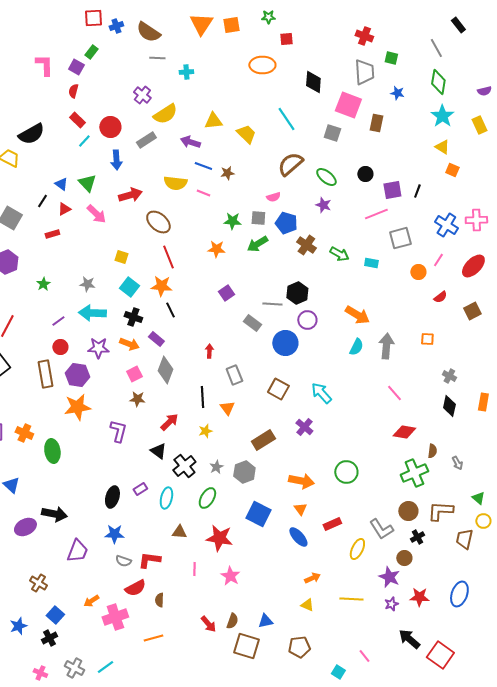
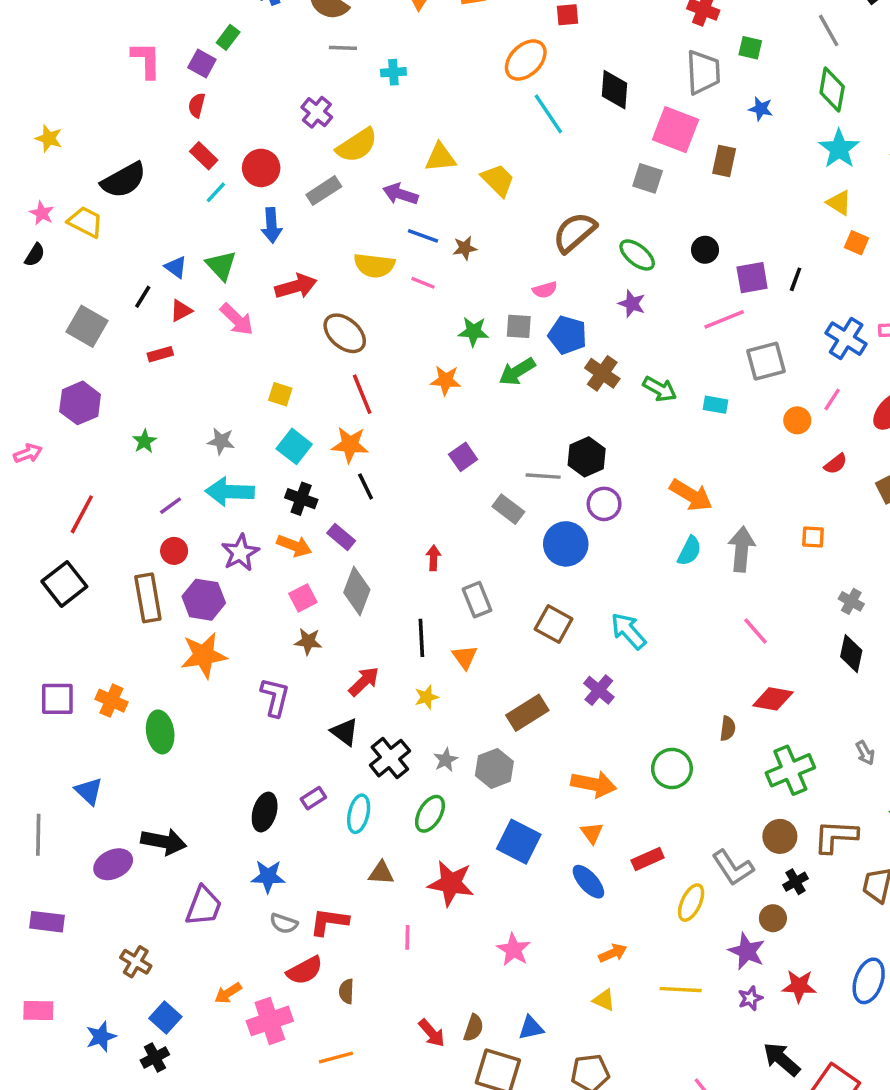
orange ellipse: (262, 65) -> (526, 60), turned -45
cyan line: (286, 119) -> (548, 114), moved
purple star: (98, 348) -> (240, 553), turned -30
brown semicircle: (432, 451) -> (728, 728), moved
pink star: (230, 576) -> (514, 950), moved

